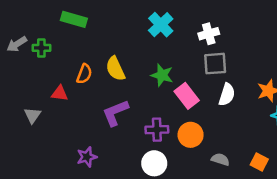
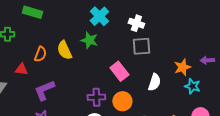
white cross: (209, 34) -> (136, 23), turned 35
green star: (162, 75) -> (89, 40), moved
white semicircle: (227, 95) -> (154, 82), moved
purple L-shape: (115, 113) -> (44, 90), moved

